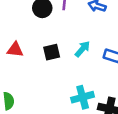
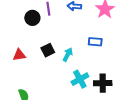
cyan arrow: (82, 49) -> (68, 55), moved

